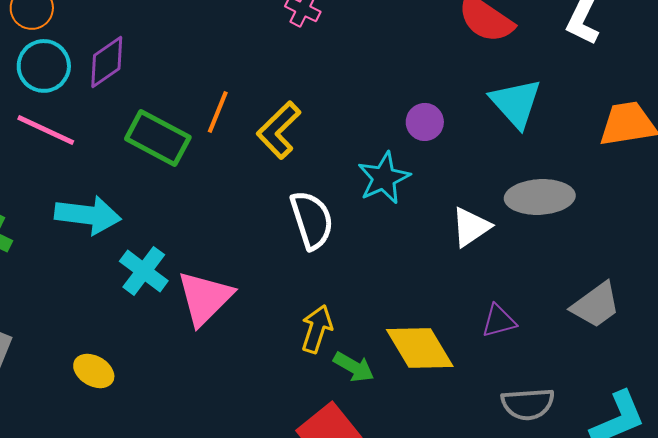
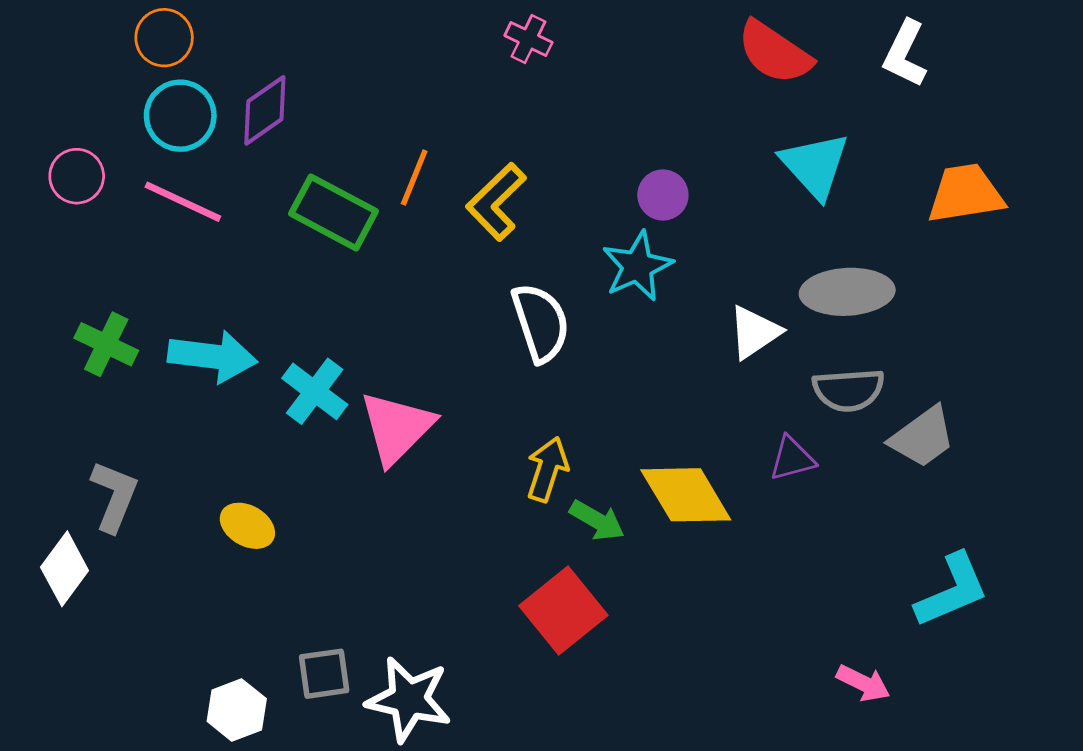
purple circle: (425, 122) -> (663, 195), moved
cyan arrow: (88, 215) -> (212, 356), moved
gray semicircle: (528, 404) -> (849, 390), moved

